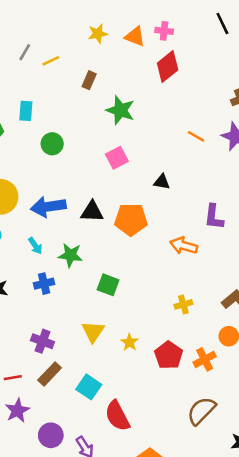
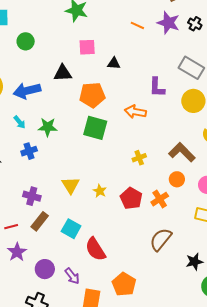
pink square: (117, 158) -> (87, 47), moved, turned 30
black triangle: (92, 212) -> (63, 73), moved
green square: (108, 285) -> (95, 128), moved, size x1.4

